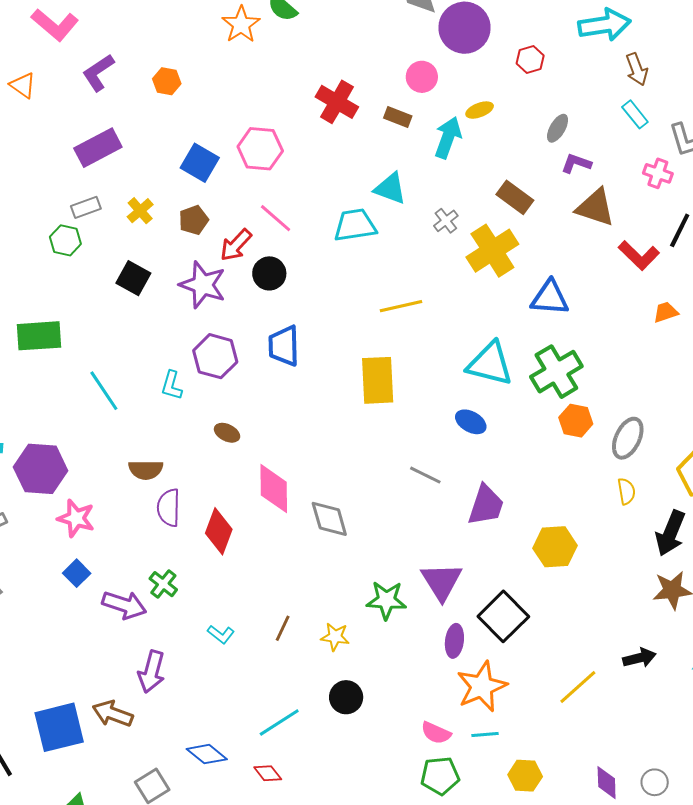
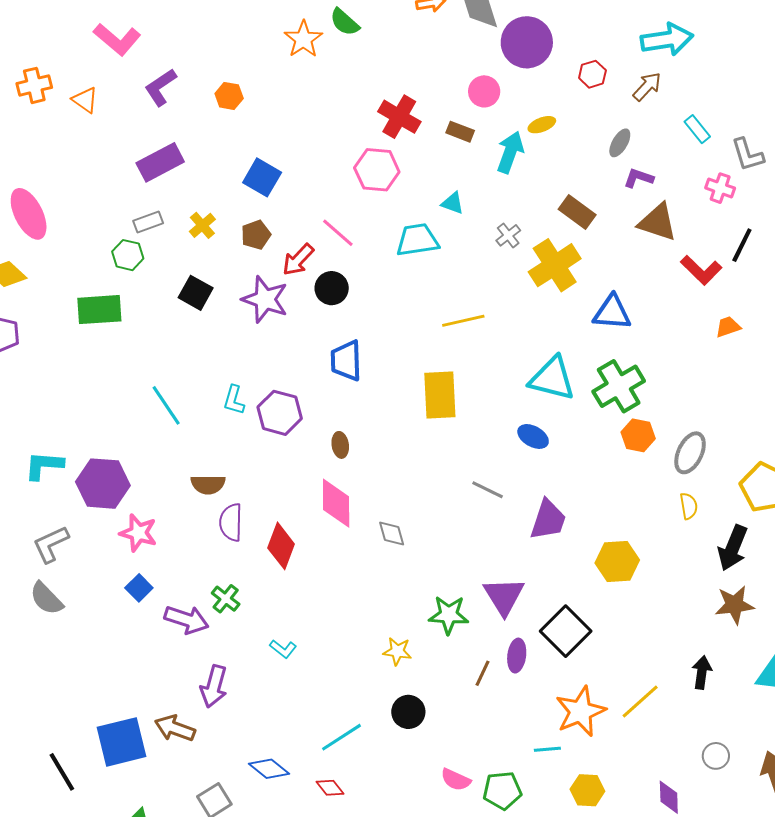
brown arrow: (637, 69) -> (647, 86), moved, turned -116
pink hexagon: (260, 149) -> (377, 170), moved
cyan triangle: (390, 188) -> (453, 203), size x0.7
green rectangle: (39, 336) -> (99, 310), moved
purple hexagon: (215, 356) -> (280, 413), moved
brown ellipse: (227, 433) -> (340, 445), moved, turned 55
gray diamond: (329, 519) -> (392, 534), size x0.7
brown line: (283, 628) -> (483, 673), moved
black arrow: (639, 658) -> (702, 673), turned -68
orange star: (482, 687) -> (581, 711), moved
pink semicircle: (436, 733) -> (456, 780), moved
gray circle: (655, 782) -> (716, 756), moved

